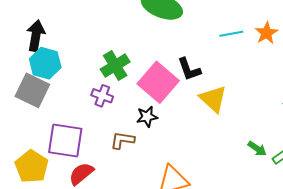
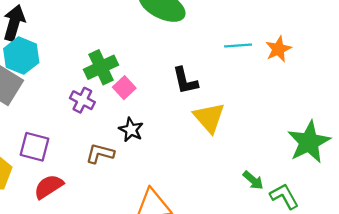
pink square: (158, 82) -> (124, 88), moved, size x0.5
black star: (147, 117) -> (131, 130), turned 30
purple square: (65, 141) -> (35, 147), size x0.7

